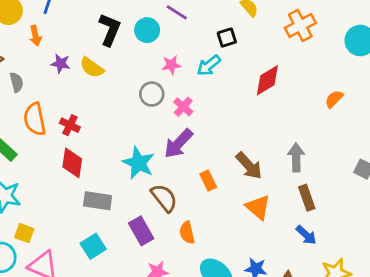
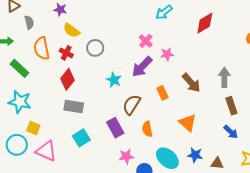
pink star: (171, 65) -> (167, 54), moved
yellow semicircle: (92, 68) -> (71, 30), moved
gray circle: (152, 94) -> (95, 48), moved
red diamond: (72, 163) -> (67, 79), turned 30
cyan star: (138, 163) -> (114, 80), size x0.7
brown semicircle: (164, 198) -> (132, 105), turned -110
gray rectangle: (98, 201) -> (74, 106), moved
orange triangle: (258, 207) -> (188, 123), moved

